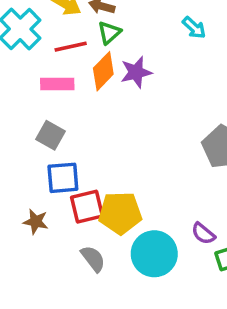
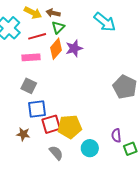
cyan arrow: (194, 28) -> (105, 22), size x1.6
purple semicircle: (203, 234) -> (116, 135), turned 48
cyan circle: (154, 254) -> (90, 148), size x0.7

